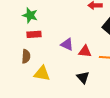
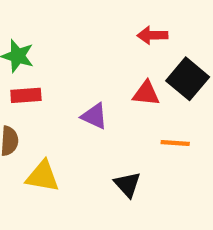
red triangle: (85, 51) -> (146, 93), moved

